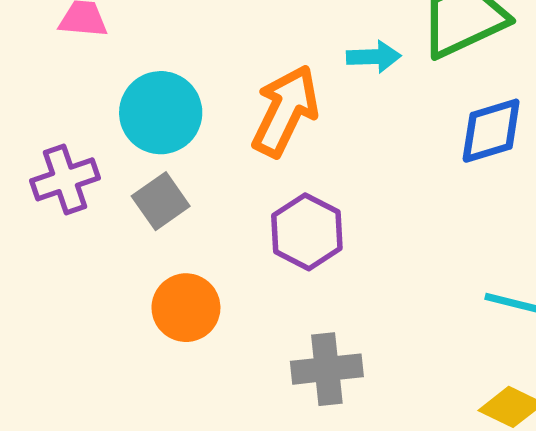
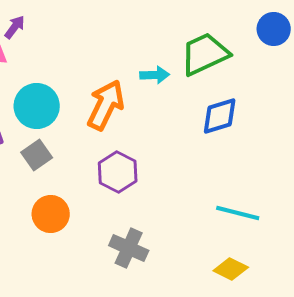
gray cross: (327, 369) -> (129, 248), turned 30

